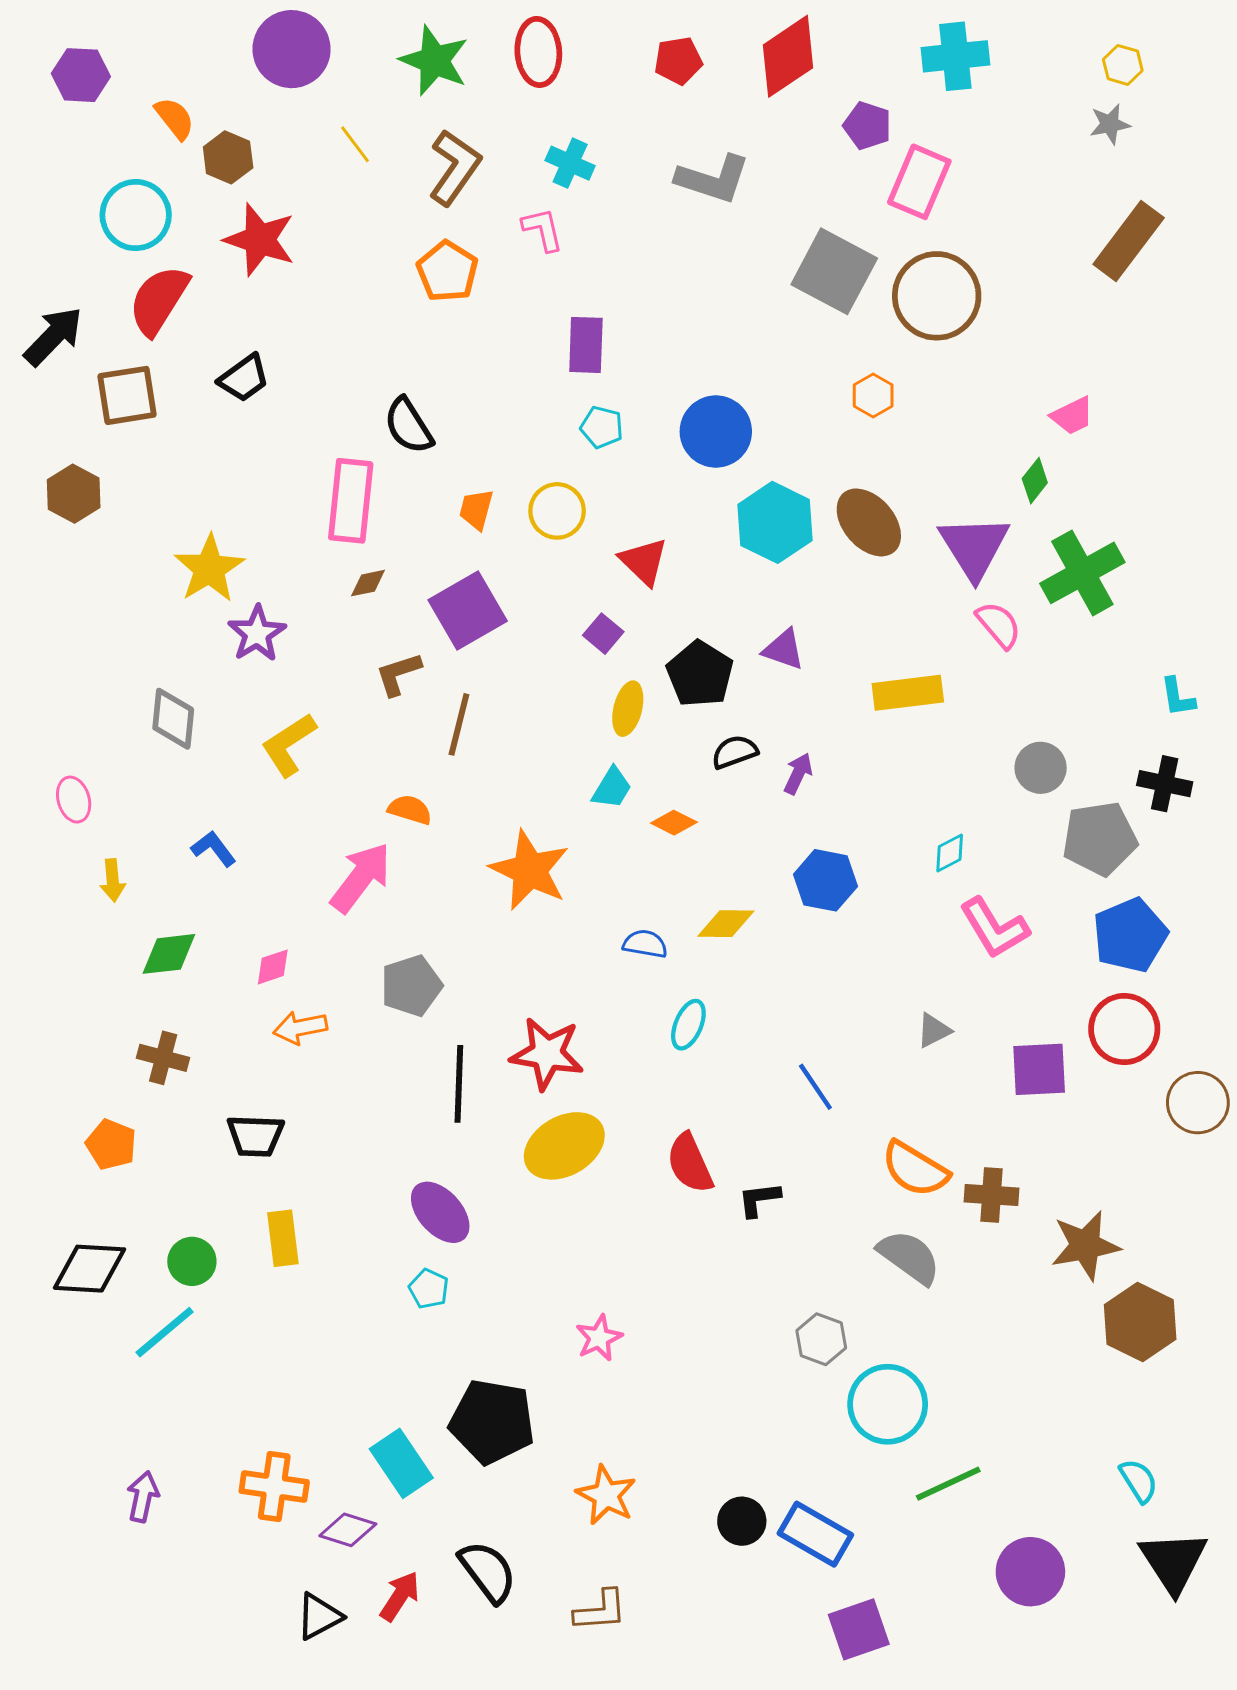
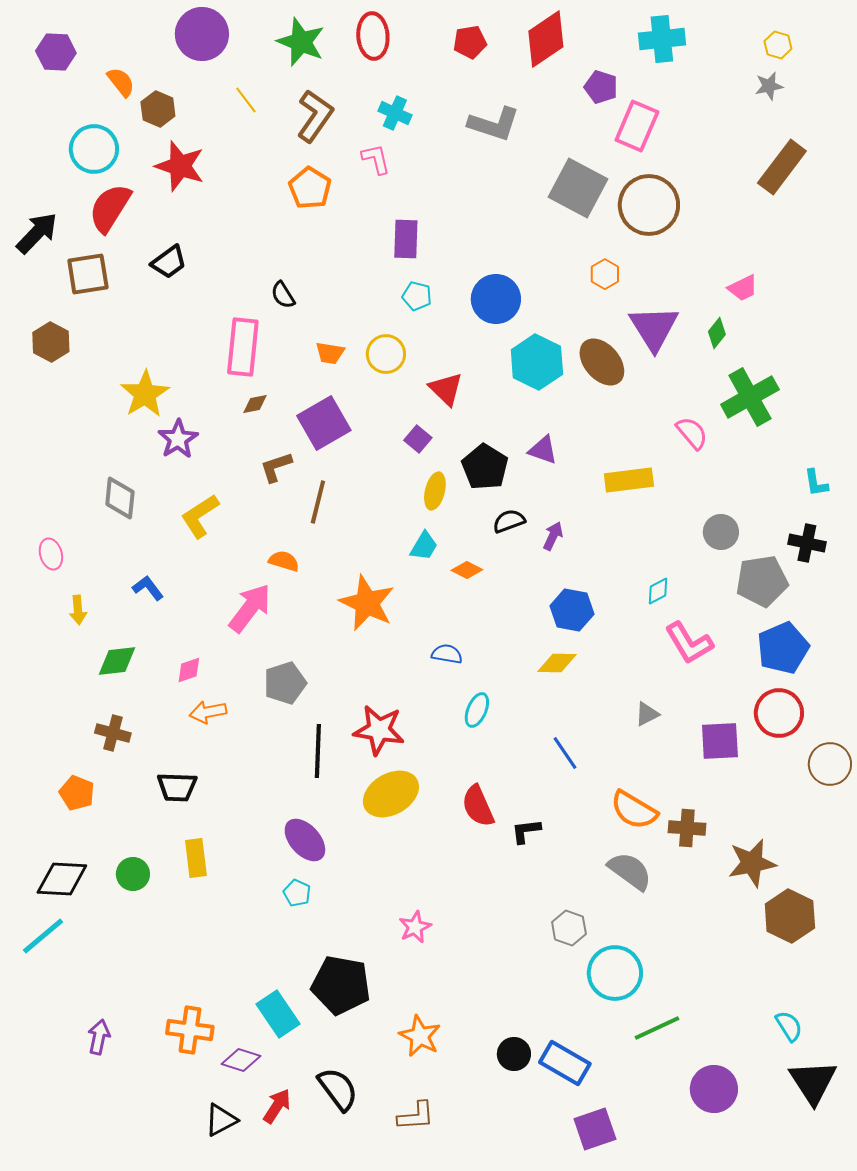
black semicircle: (408, 426) -> (283, 295), size x0.7
orange trapezoid: (476, 509) -> (330, 353), turned -96
purple triangle: (974, 547) -> (654, 328), moved
yellow diamond: (726, 924) -> (557, 663), moved
cyan line: (165, 1332) -> (43, 936), moved

